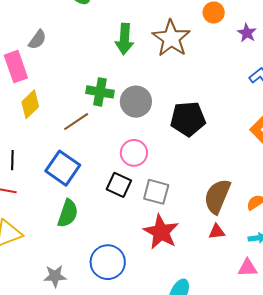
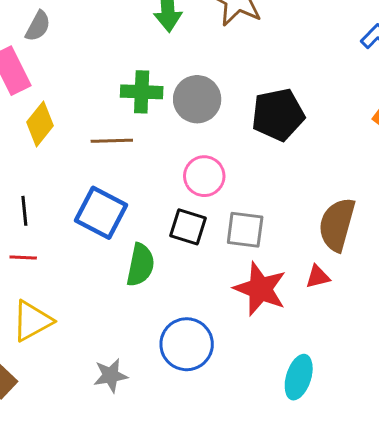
brown line: (76, 122) -> (112, 141), turned 40
green semicircle: (68, 213) -> (140, 265), moved
red triangle: (217, 232) -> (318, 277), moved

